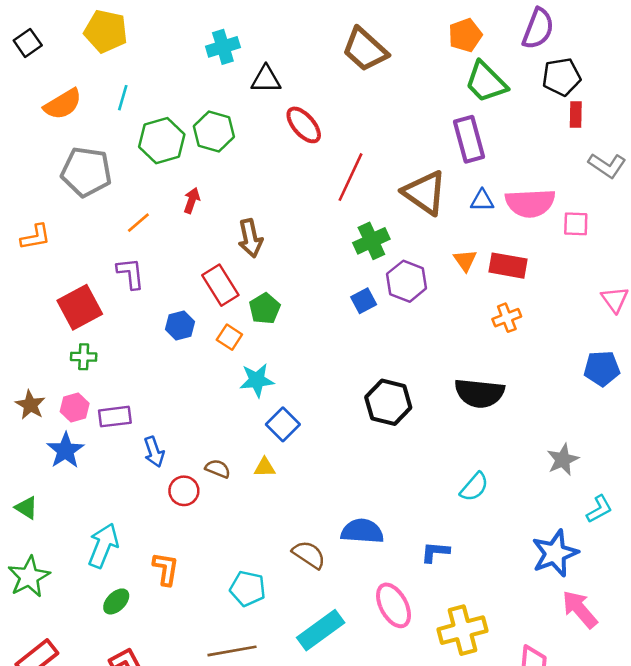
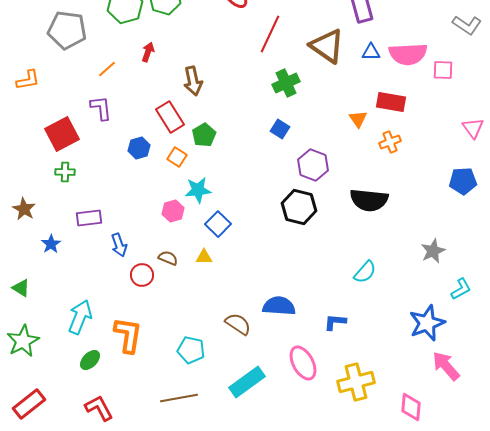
orange triangle: (465, 260) -> (358, 119), moved
purple hexagon: (407, 281) -> (313, 165), moved
blue square: (364, 301) -> (280, 129), turned -30
pink hexagon: (75, 407) -> (173, 211), moved
blue star: (65, 450) -> (51, 244), size x0.7
orange L-shape: (166, 569) -> (128, 335), size x1.4

